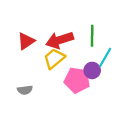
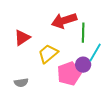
red arrow: (60, 40) -> (64, 21), moved
pink pentagon: (77, 80) -> (69, 74), turned -30

